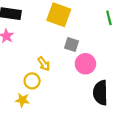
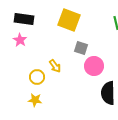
yellow circle: (32, 81) -> (37, 77), moved

